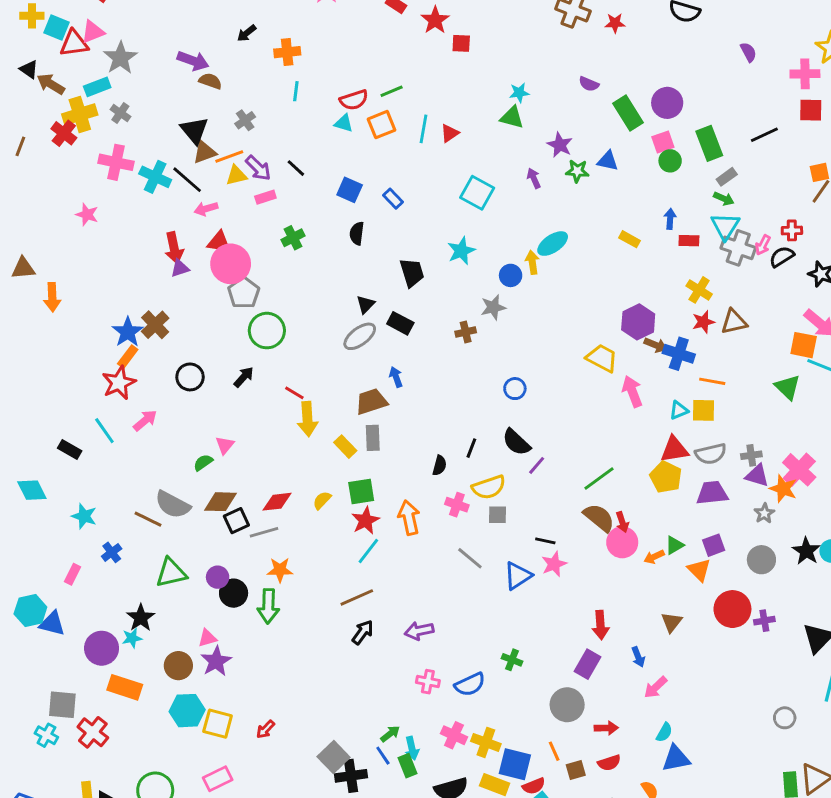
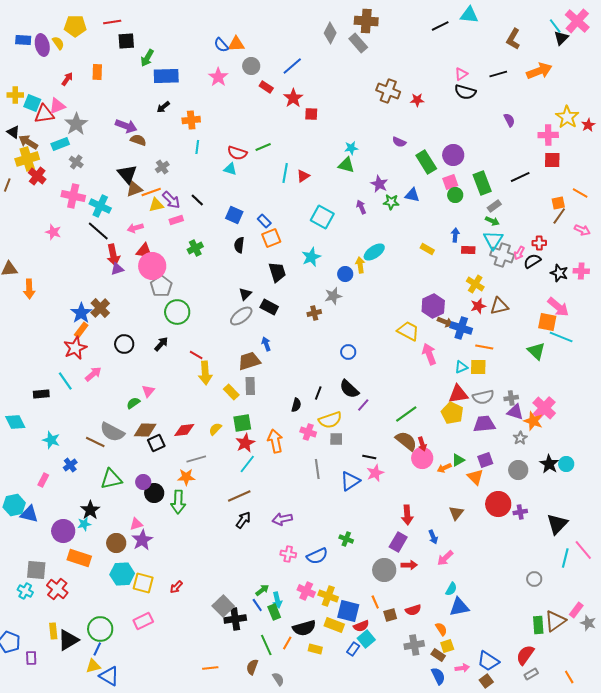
red semicircle: (354, 100) -> (237, 153), turned 36
yellow cross: (80, 114) -> (27, 159), moved
orange square: (381, 125) -> (271, 238), moved
black line: (187, 180) -> (98, 231), moved
black rectangle: (70, 449) -> (41, 394), turned -35
gray line: (264, 532) -> (196, 459), moved
gray line: (470, 558) -> (317, 469), turned 42
red arrow: (606, 728) -> (409, 565), moved

